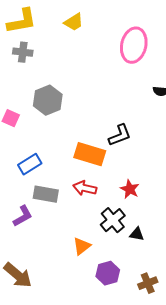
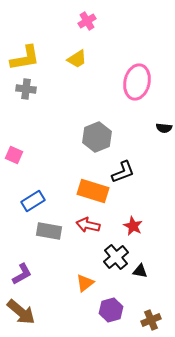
gray hexagon: (48, 100) -> (97, 137), moved
purple L-shape: (23, 216) -> (22, 274), moved

